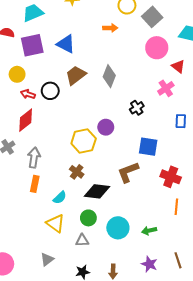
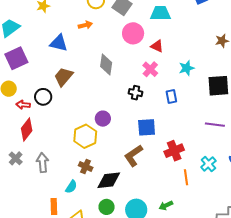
blue triangle: (66, 44) -> (59, 43), moved
gray diamond: (109, 76) -> (106, 65), moved
black cross: (137, 108) -> (135, 93), moved, turned -32
red cross: (171, 177) -> (174, 151), turned -30
orange rectangle: (35, 184) -> (54, 206), moved
cyan semicircle: (60, 198) -> (71, 187), moved

